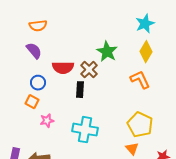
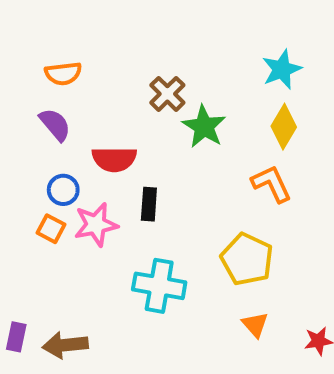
brown cross: (89, 70) -> (167, 94), moved
pink star: (47, 121) -> (96, 225), moved, size x1.5
yellow pentagon: (140, 125) -> (247, 259), moved

